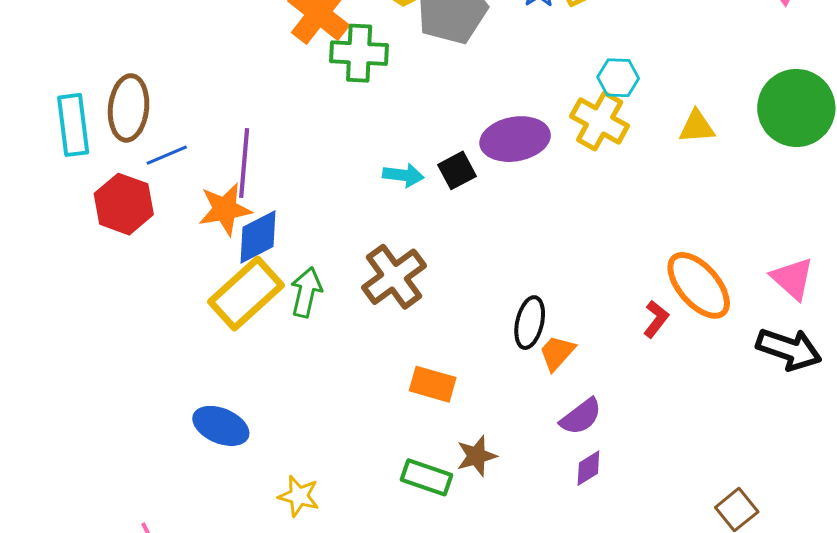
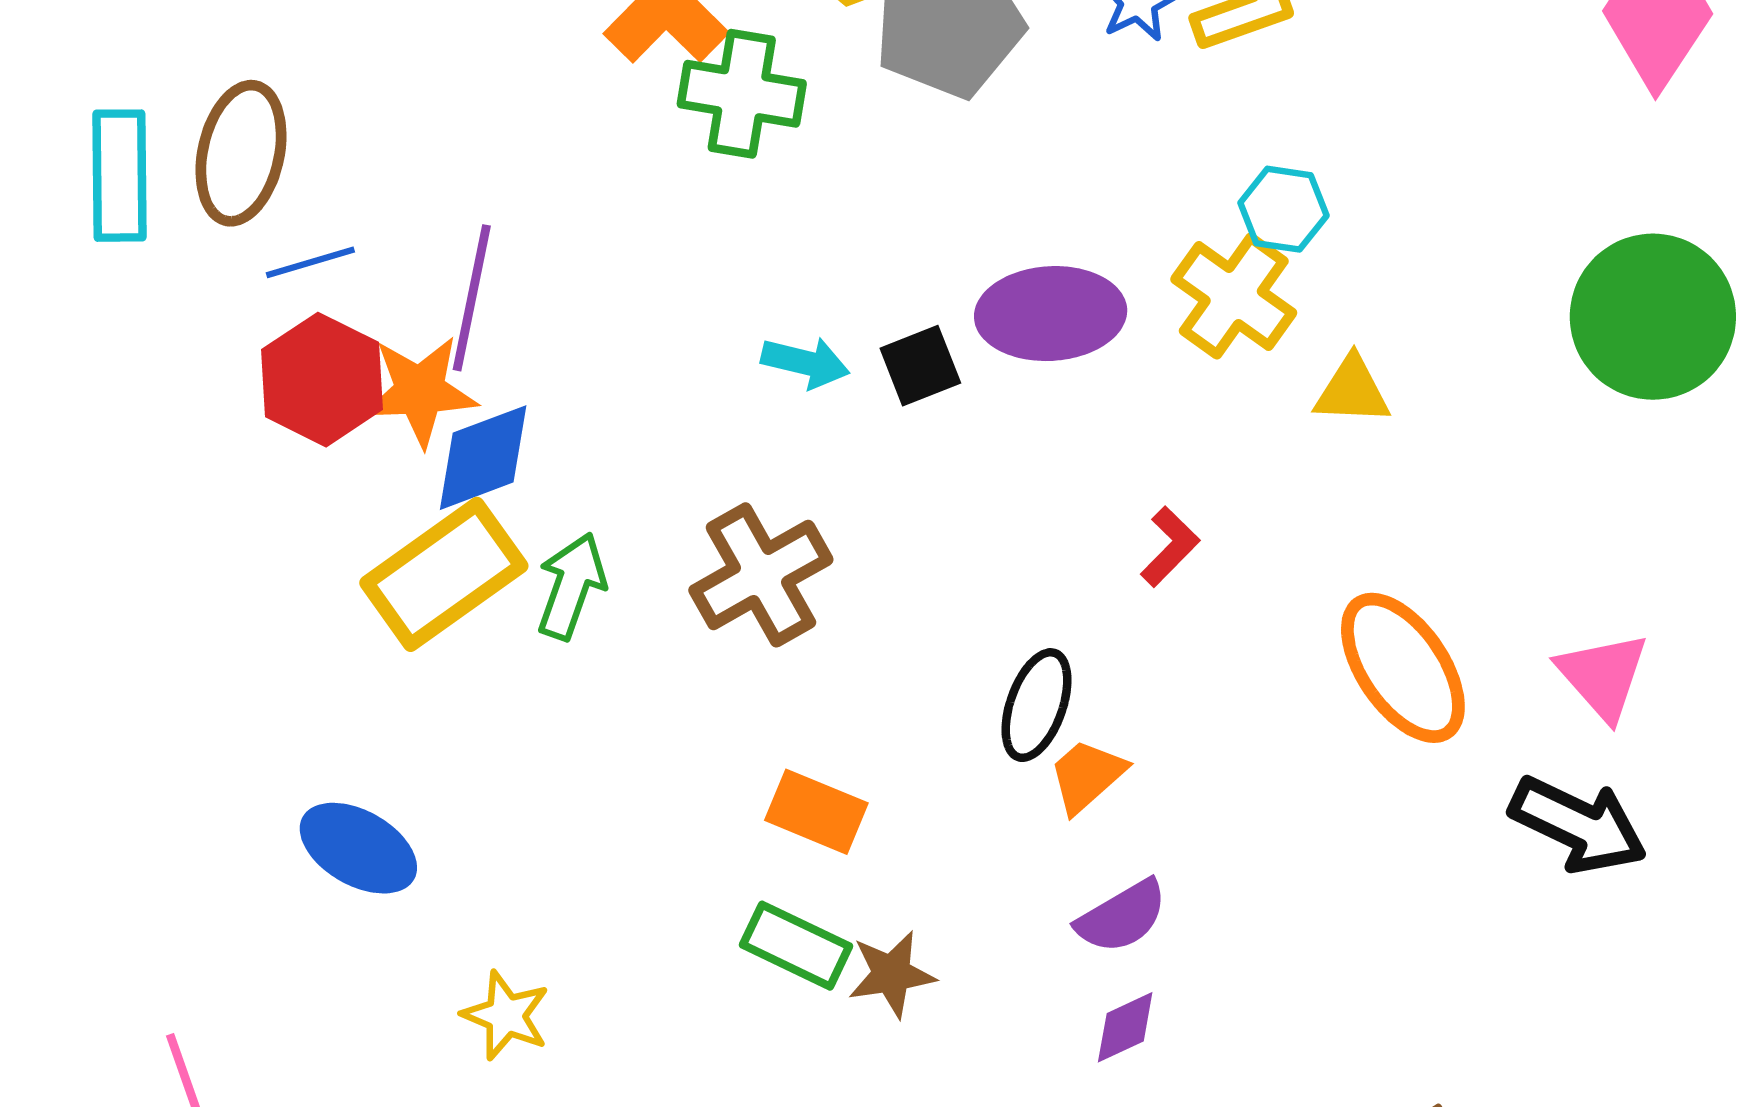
yellow triangle: (697, 127) -> (1352, 391), moved
red hexagon: (124, 204) -> (322, 380), moved
red L-shape: (656, 319) -> (1170, 547), moved
green rectangle: (427, 477) -> (796, 946), moved

